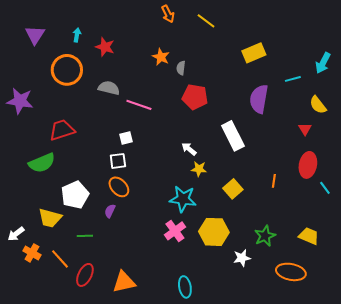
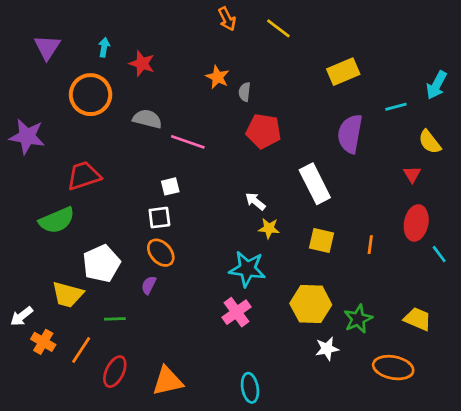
yellow square: (233, 189) -> (322, 241), moved, turned -36
yellow hexagon: (214, 232) -> (311, 304), moved
orange line: (60, 259) -> (81, 350), turned 75

